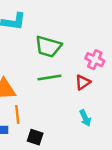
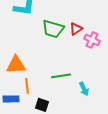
green line: (49, 77) -> (61, 76), moved
red triangle: (83, 82) -> (76, 29), moved

